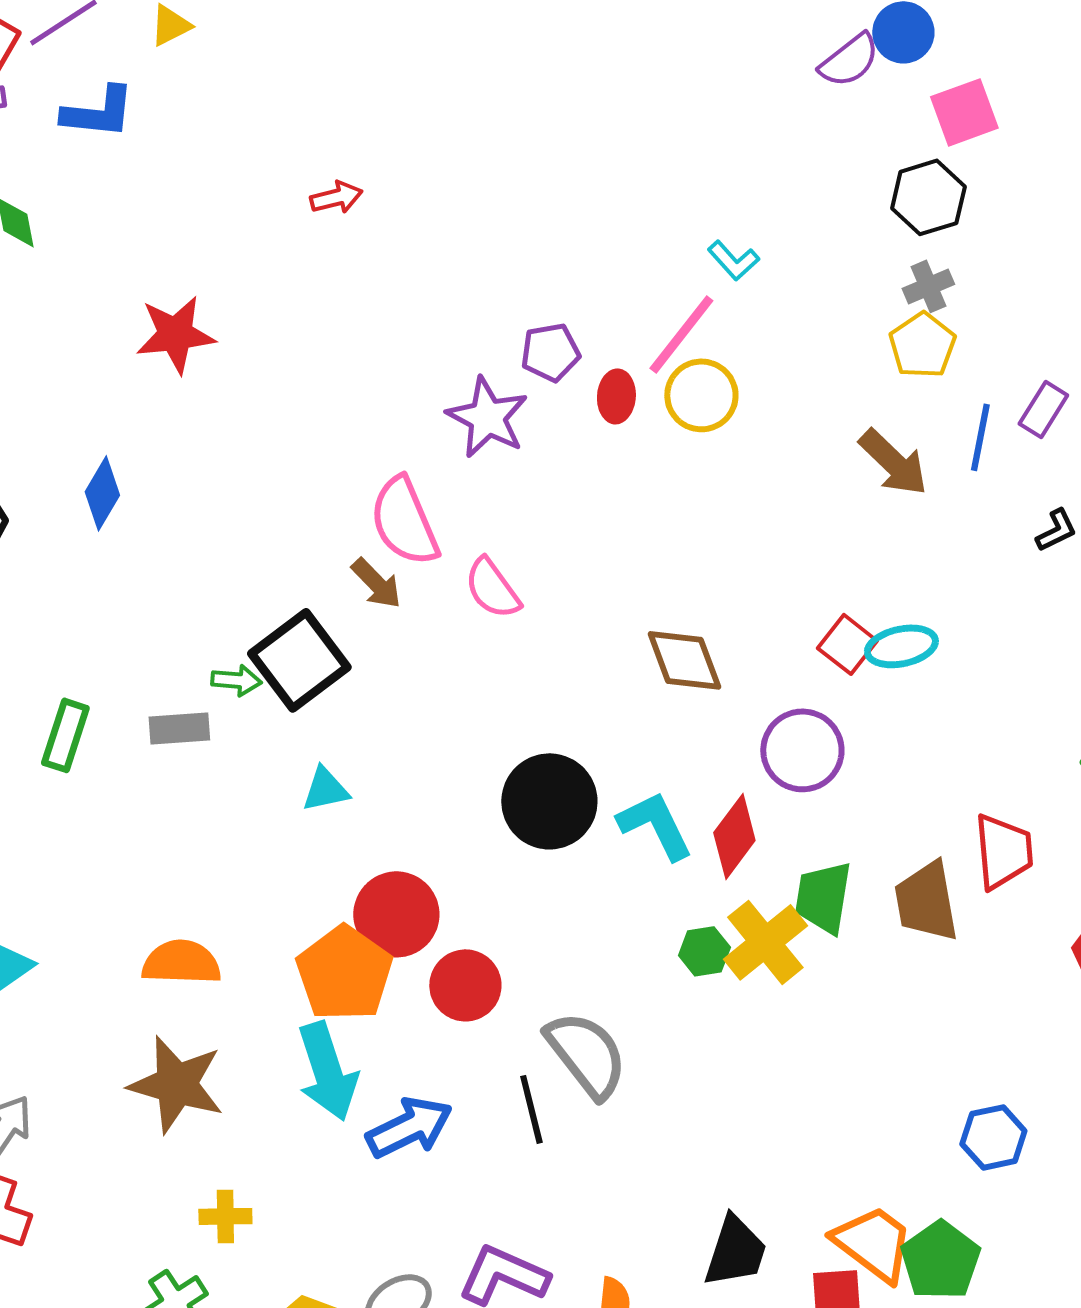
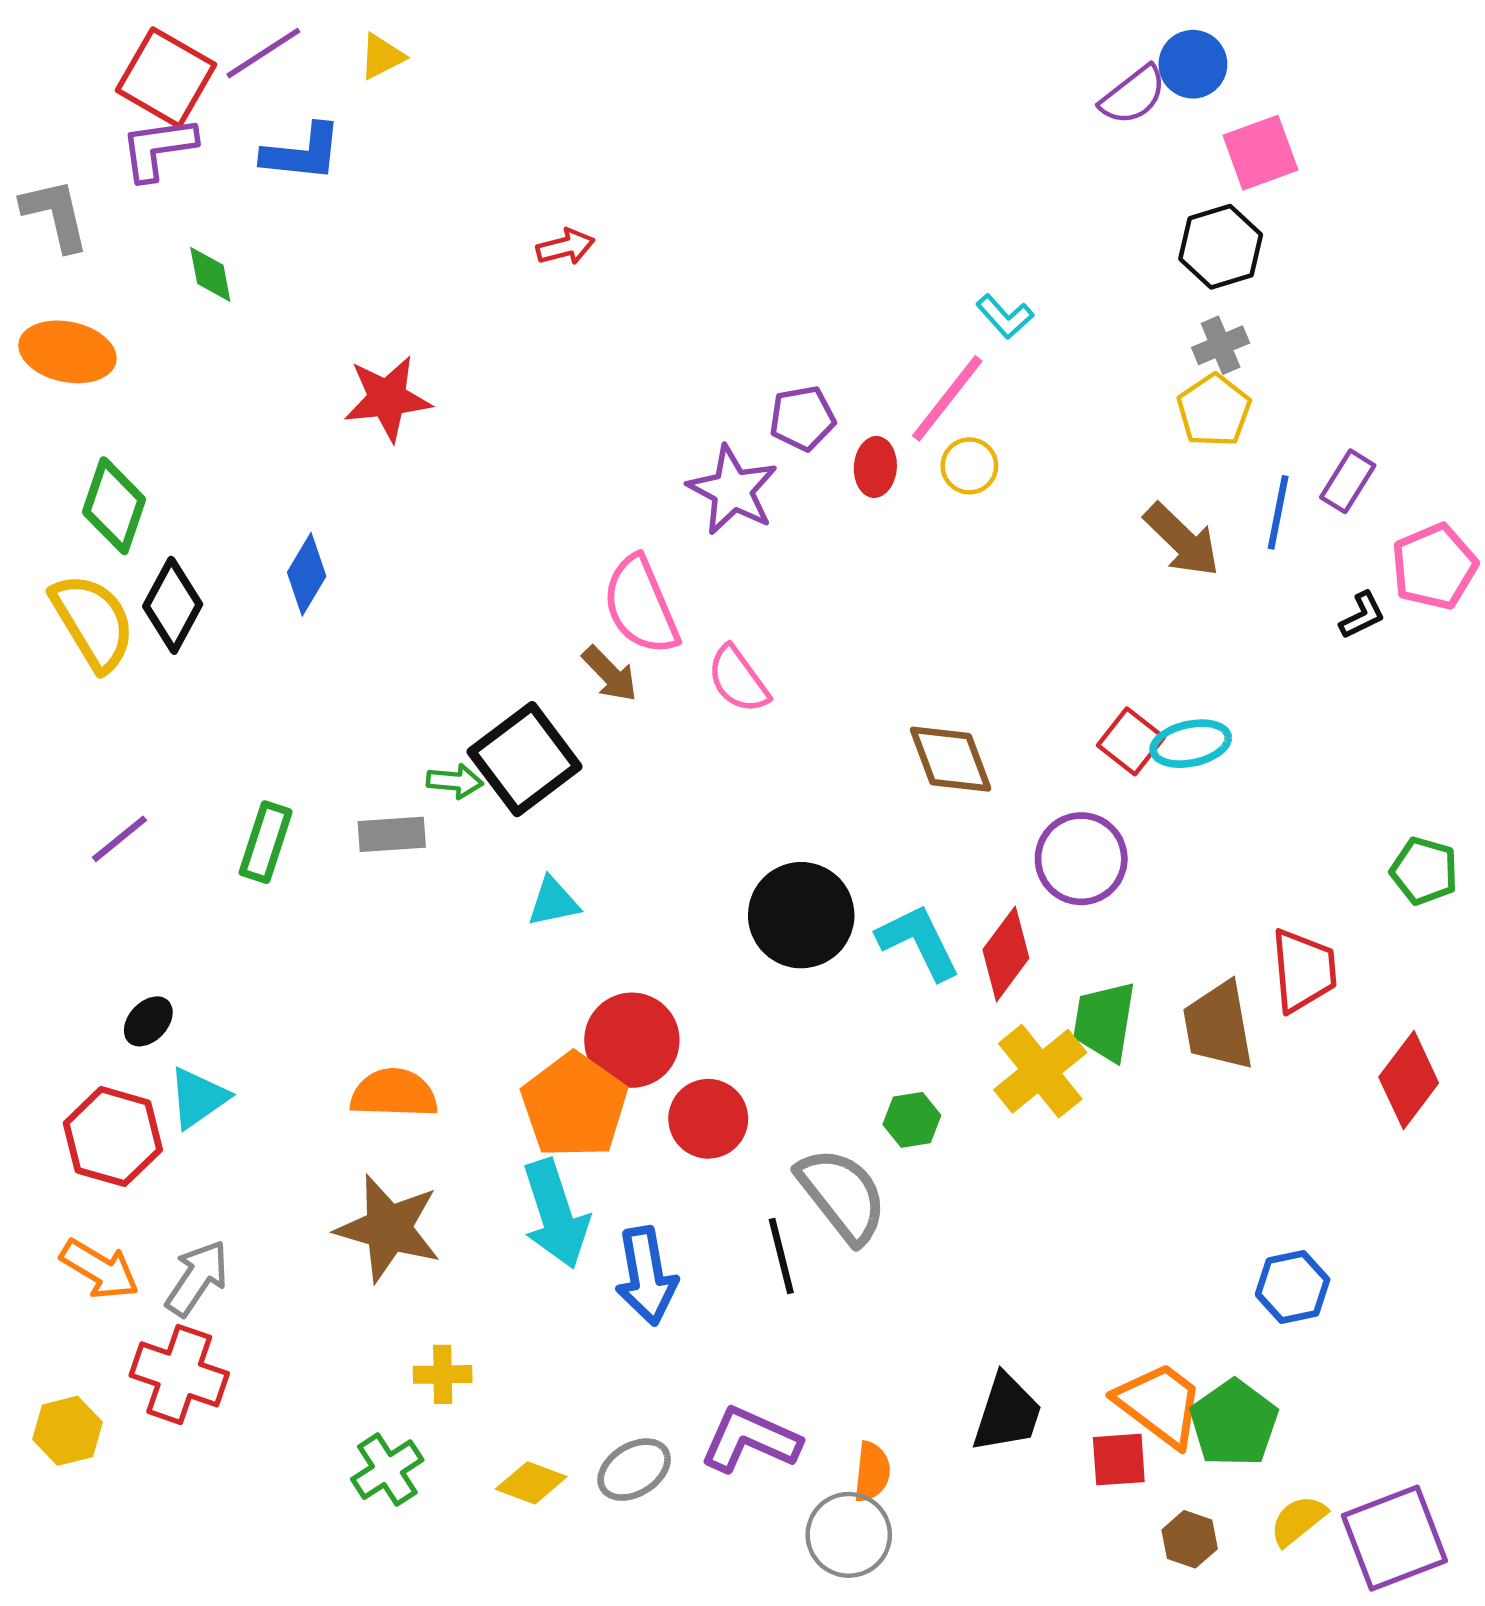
yellow circle: (701, 395) -> (969, 466), size x0.7
green hexagon: (704, 951) -> (912, 1120), moved
blue arrow: (409, 1127) -> (646, 1276), turned 106

